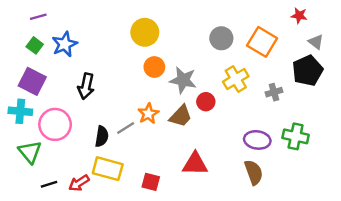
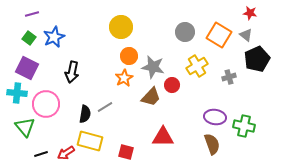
gray triangle: (316, 42) -> (246, 35), moved
orange star: (148, 114) -> (124, 78), moved
green cross: (296, 136) -> (244, 126), moved

